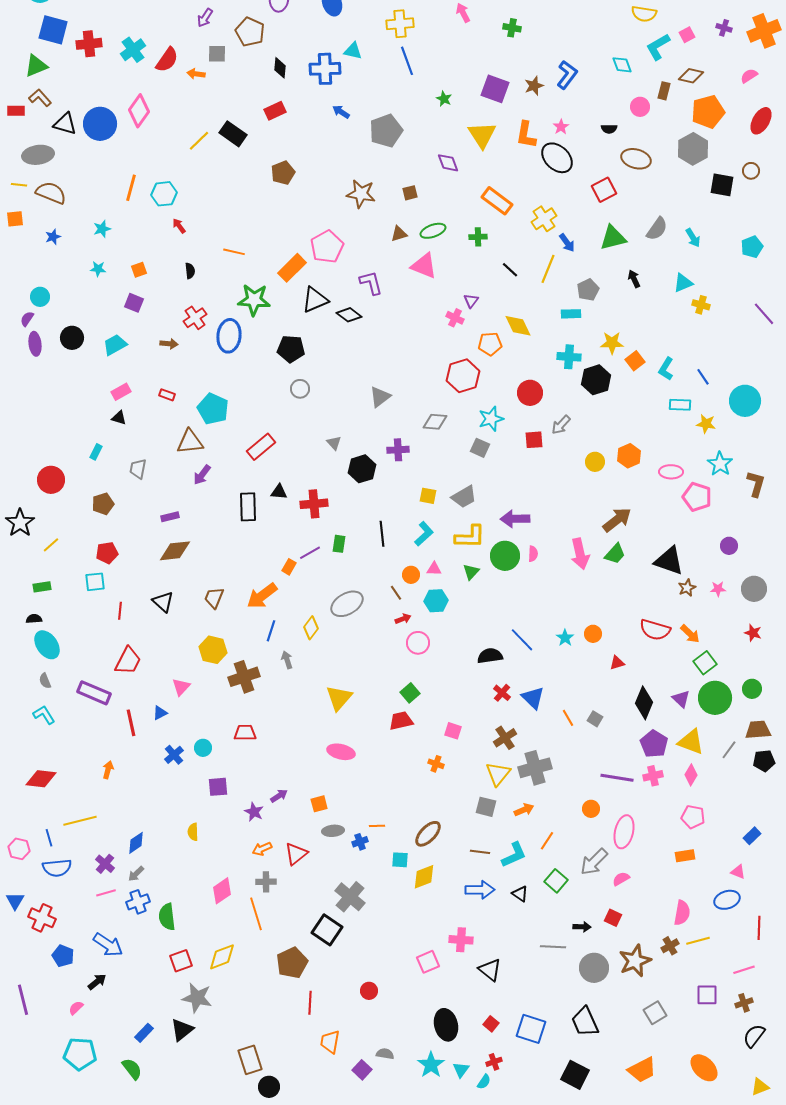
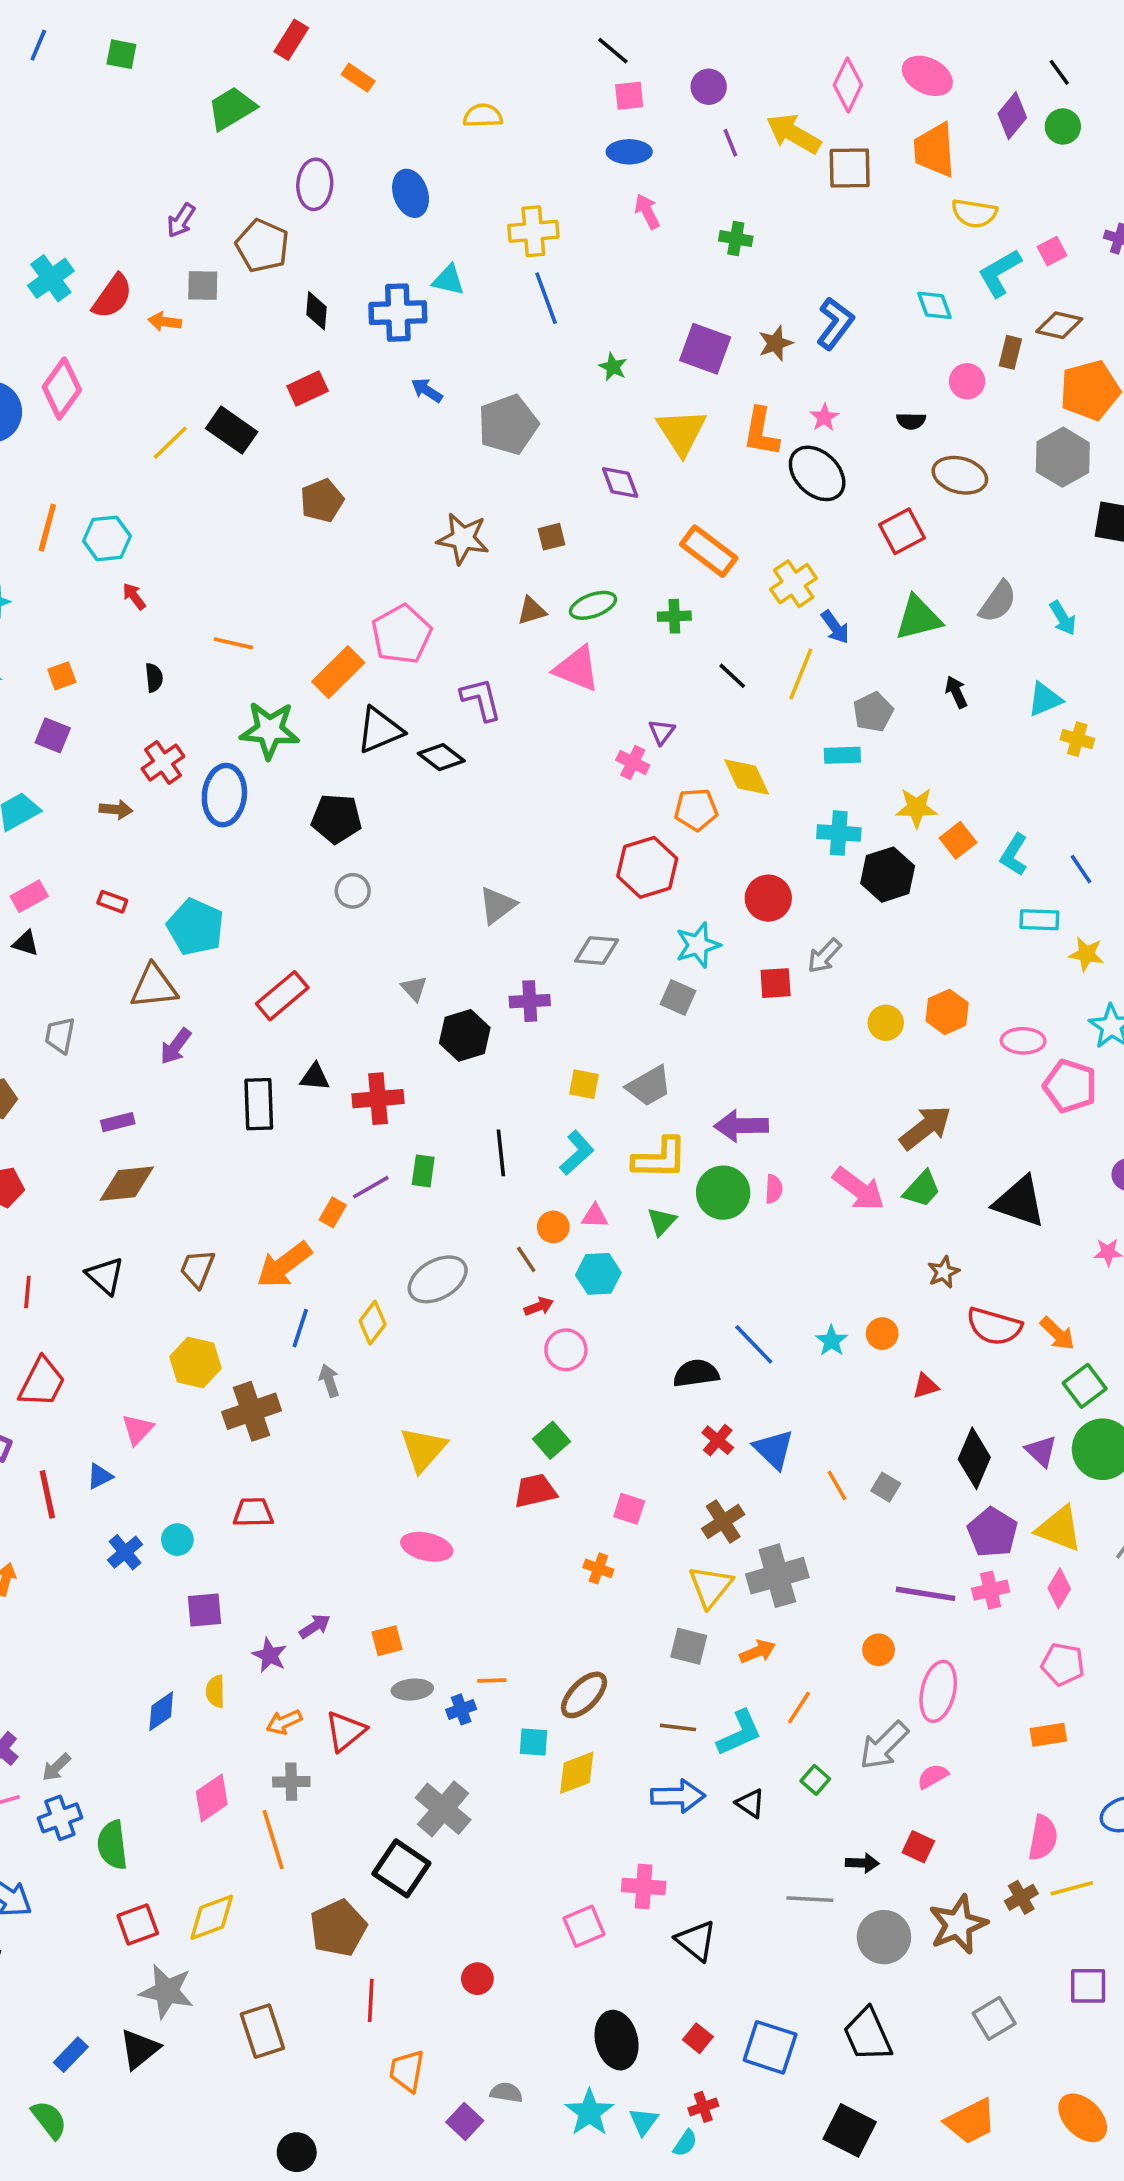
pink arrow: (580, 554) -> (859, 1189), turned -40
brown star: (687, 588) -> (944, 1272), moved
yellow semicircle: (193, 832) -> (215, 1691), moved
blue diamond: (136, 843) -> (161, 1711), moved
green square: (556, 881) -> (815, 1780), size x0.7
brown rectangle: (250, 1060) -> (262, 2031), moved

